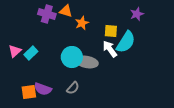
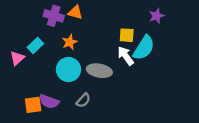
orange star: (82, 23) -> (70, 42), moved
cyan rectangle: (31, 53) -> (35, 46), moved
cyan circle: (72, 57) -> (69, 69), moved

